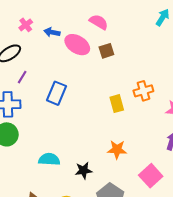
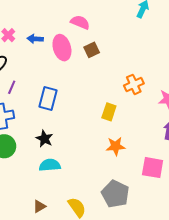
pink ellipse: (77, 45) -> (62, 48), turned 50
yellow rectangle: (117, 104) -> (109, 112), moved, turned 42
black star: (84, 170) -> (44, 139), moved, turned -30
pink square: (151, 176) -> (153, 168), turned -30

